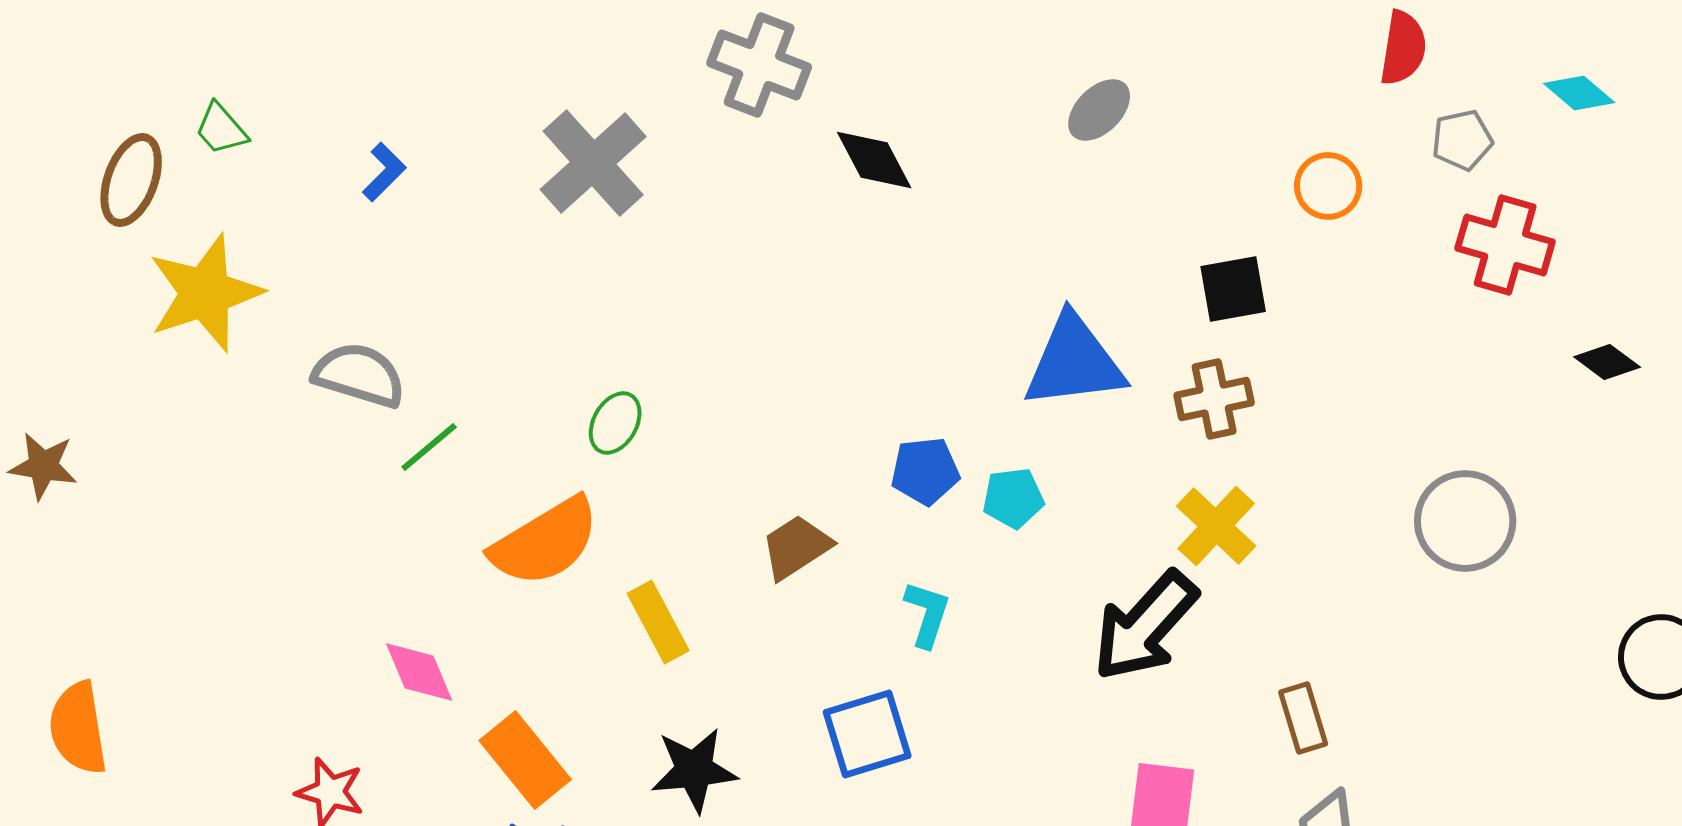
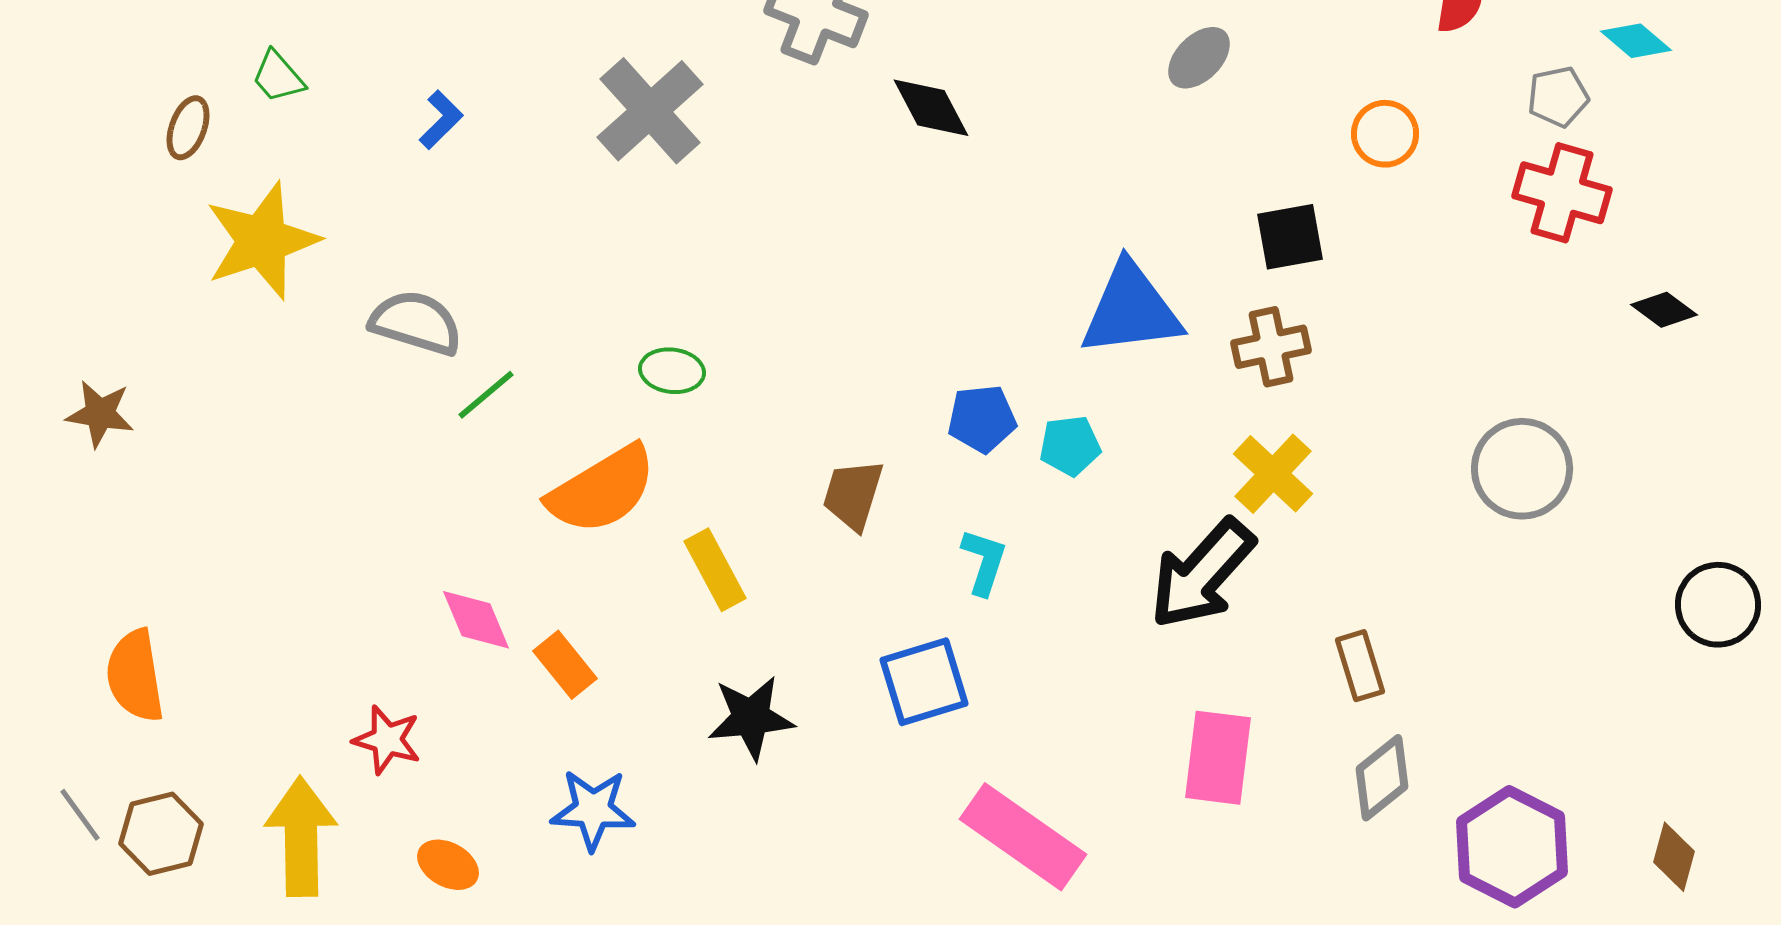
gray ellipse: (1099, 110) -> (1199, 58), moved
gray pentagon: (1462, 140) -> (1558, 97), moved
brown ellipse: (131, 180) -> (188, 128), size x0.7
green ellipse: (615, 423) -> (672, 371), turned 68
brown trapezoid: (796, 547) -> (853, 495), turned -40
orange rectangle: (525, 760) -> (565, 665), moved, size x0.7

